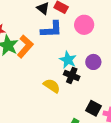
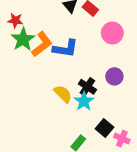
blue L-shape: (51, 29) -> (65, 48), moved
cyan star: (68, 60) -> (84, 101), moved

